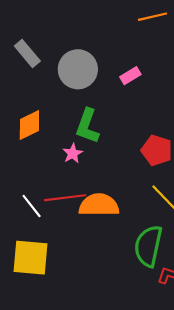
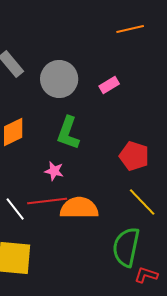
pink star: (73, 153) -> (54, 171), moved, turned -30

